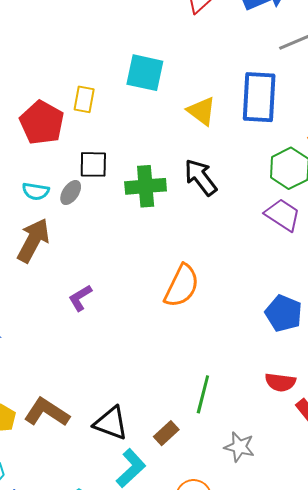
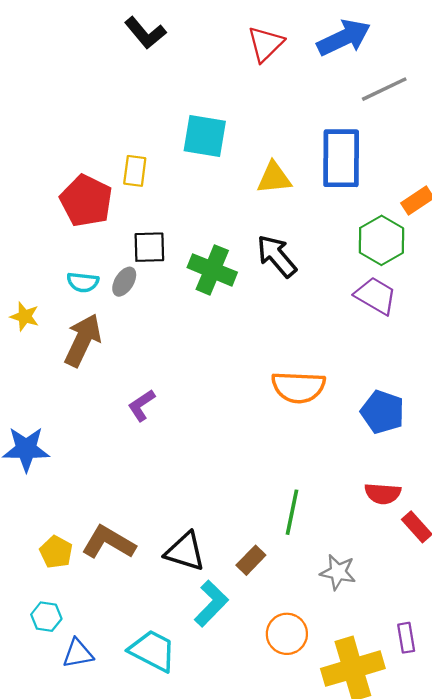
yellow triangle: (202, 111) -> (274, 178), turned -40
green cross: (146, 186) -> (212, 270), turned 30
orange semicircle: (182, 286) -> (298, 387), moved, turned 69

